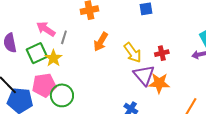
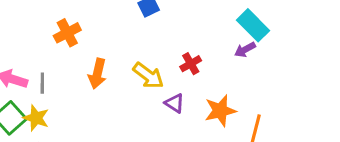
purple triangle: (144, 75) -> (175, 103), size x0.6
orange star: (159, 83) -> (220, 111), moved

